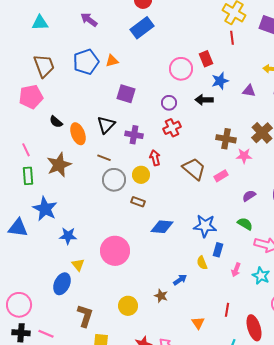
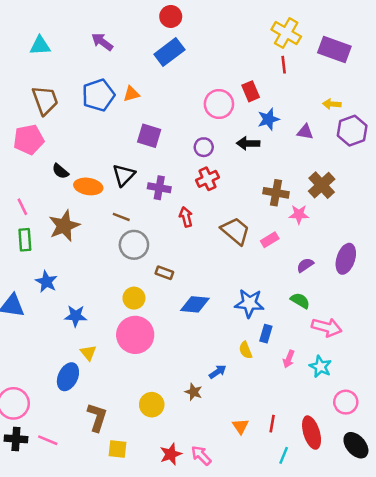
orange ellipse: (78, 134) -> (88, 186), turned -60
yellow circle: (141, 175) -> (134, 298), moved
blue star: (45, 209) -> (46, 282), size x0.7
red line: (227, 310) -> (272, 424), moved

